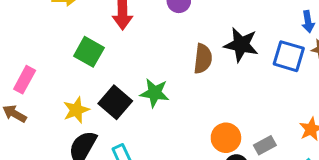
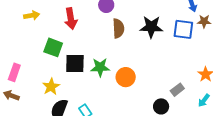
brown semicircle: (203, 59) -> (118, 28), moved
black square: (115, 102) -> (75, 63), moved, turned -30
orange circle: (226, 138) -> (126, 77), moved

